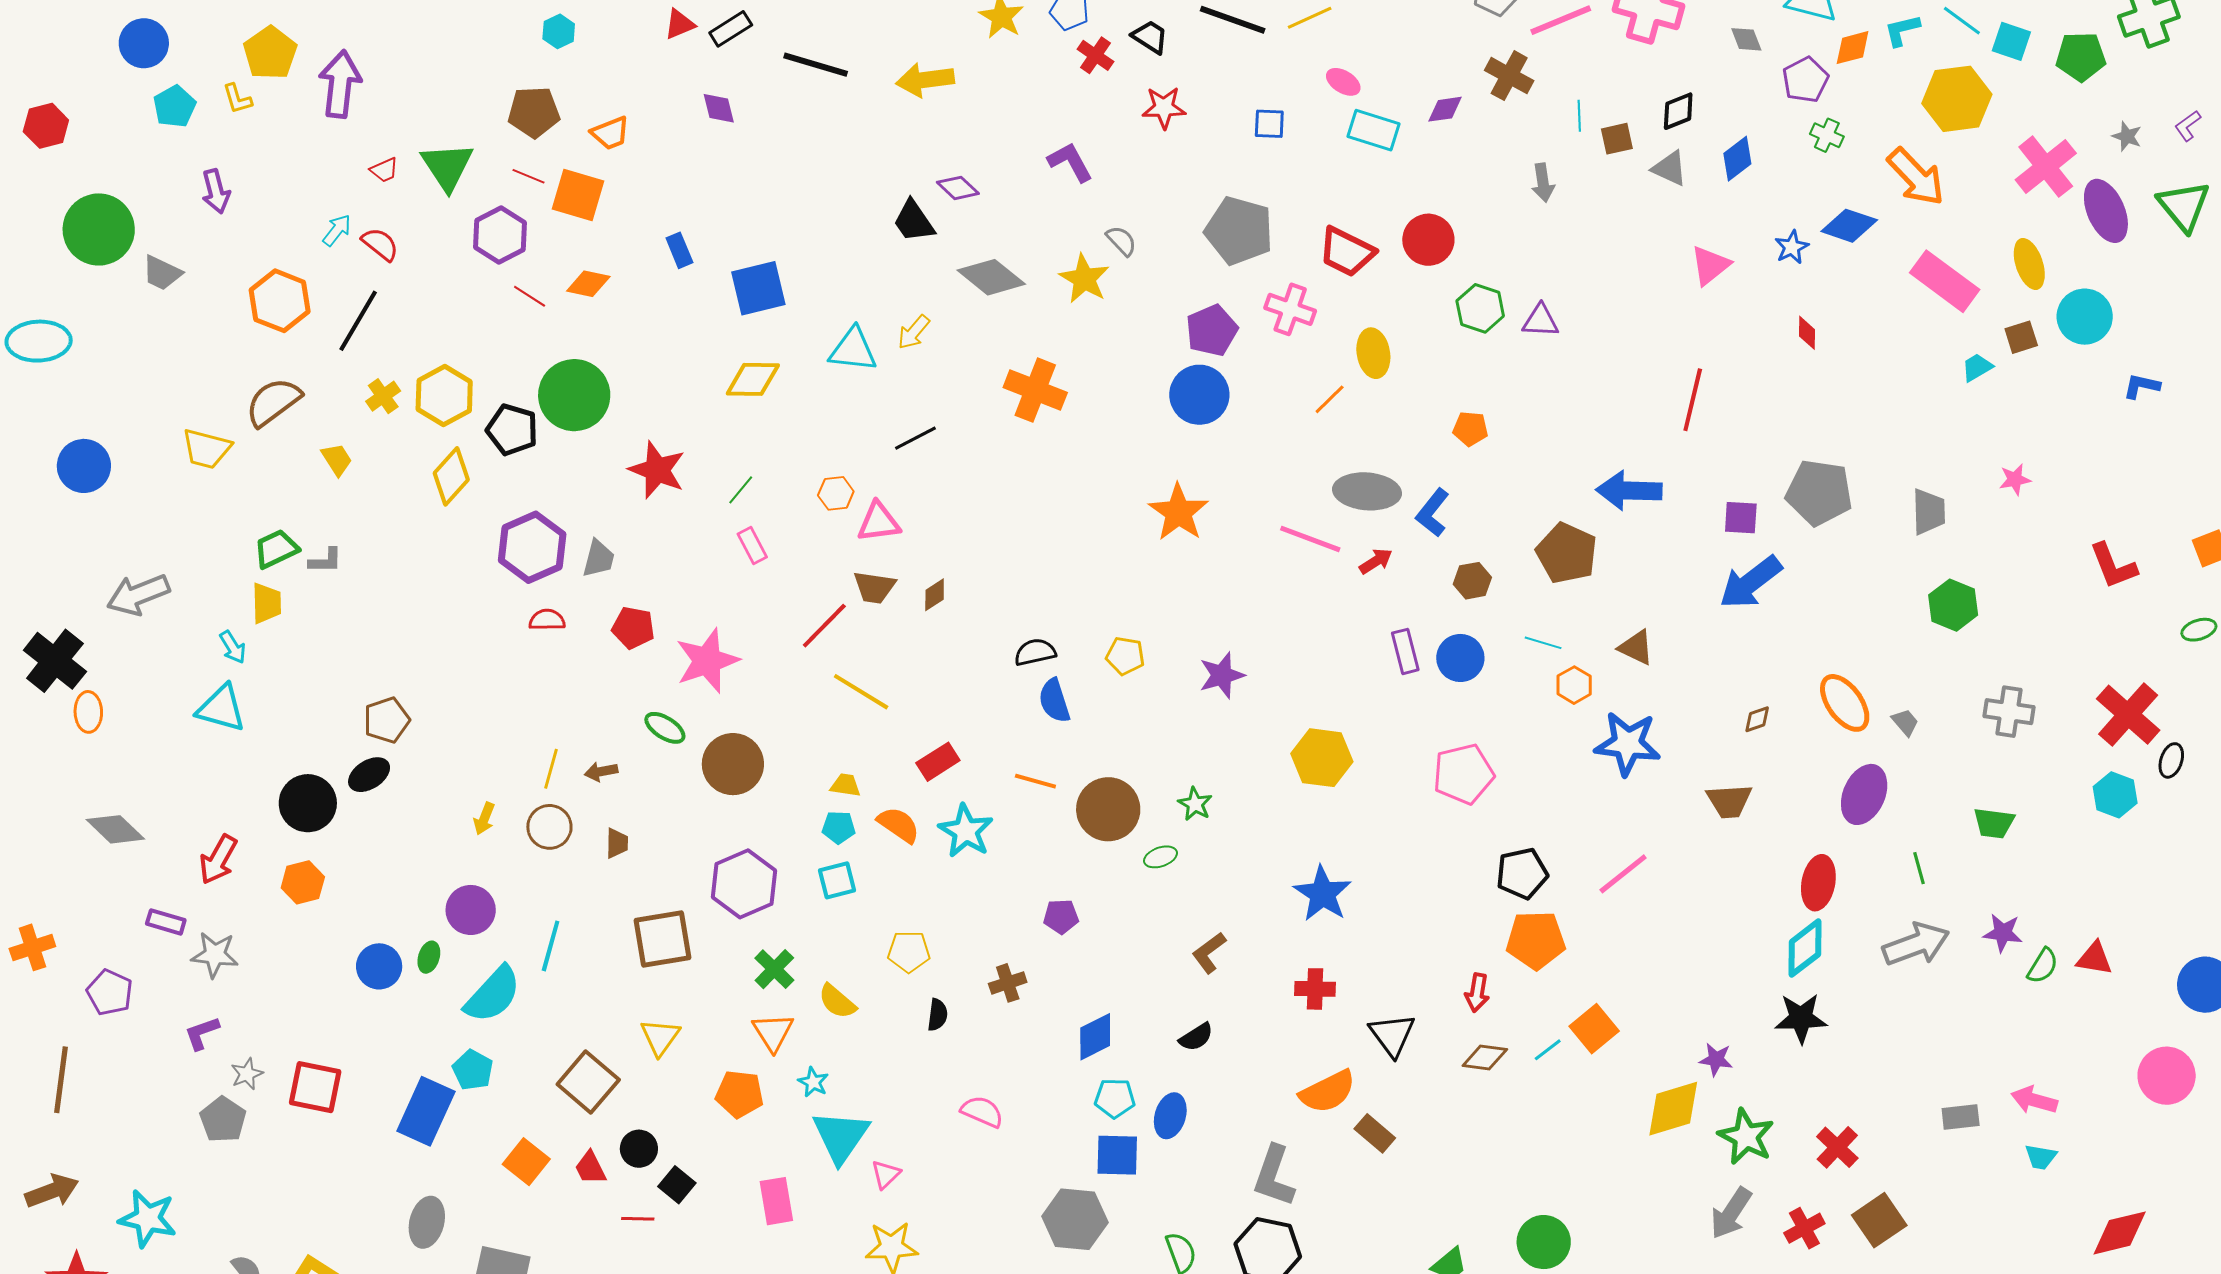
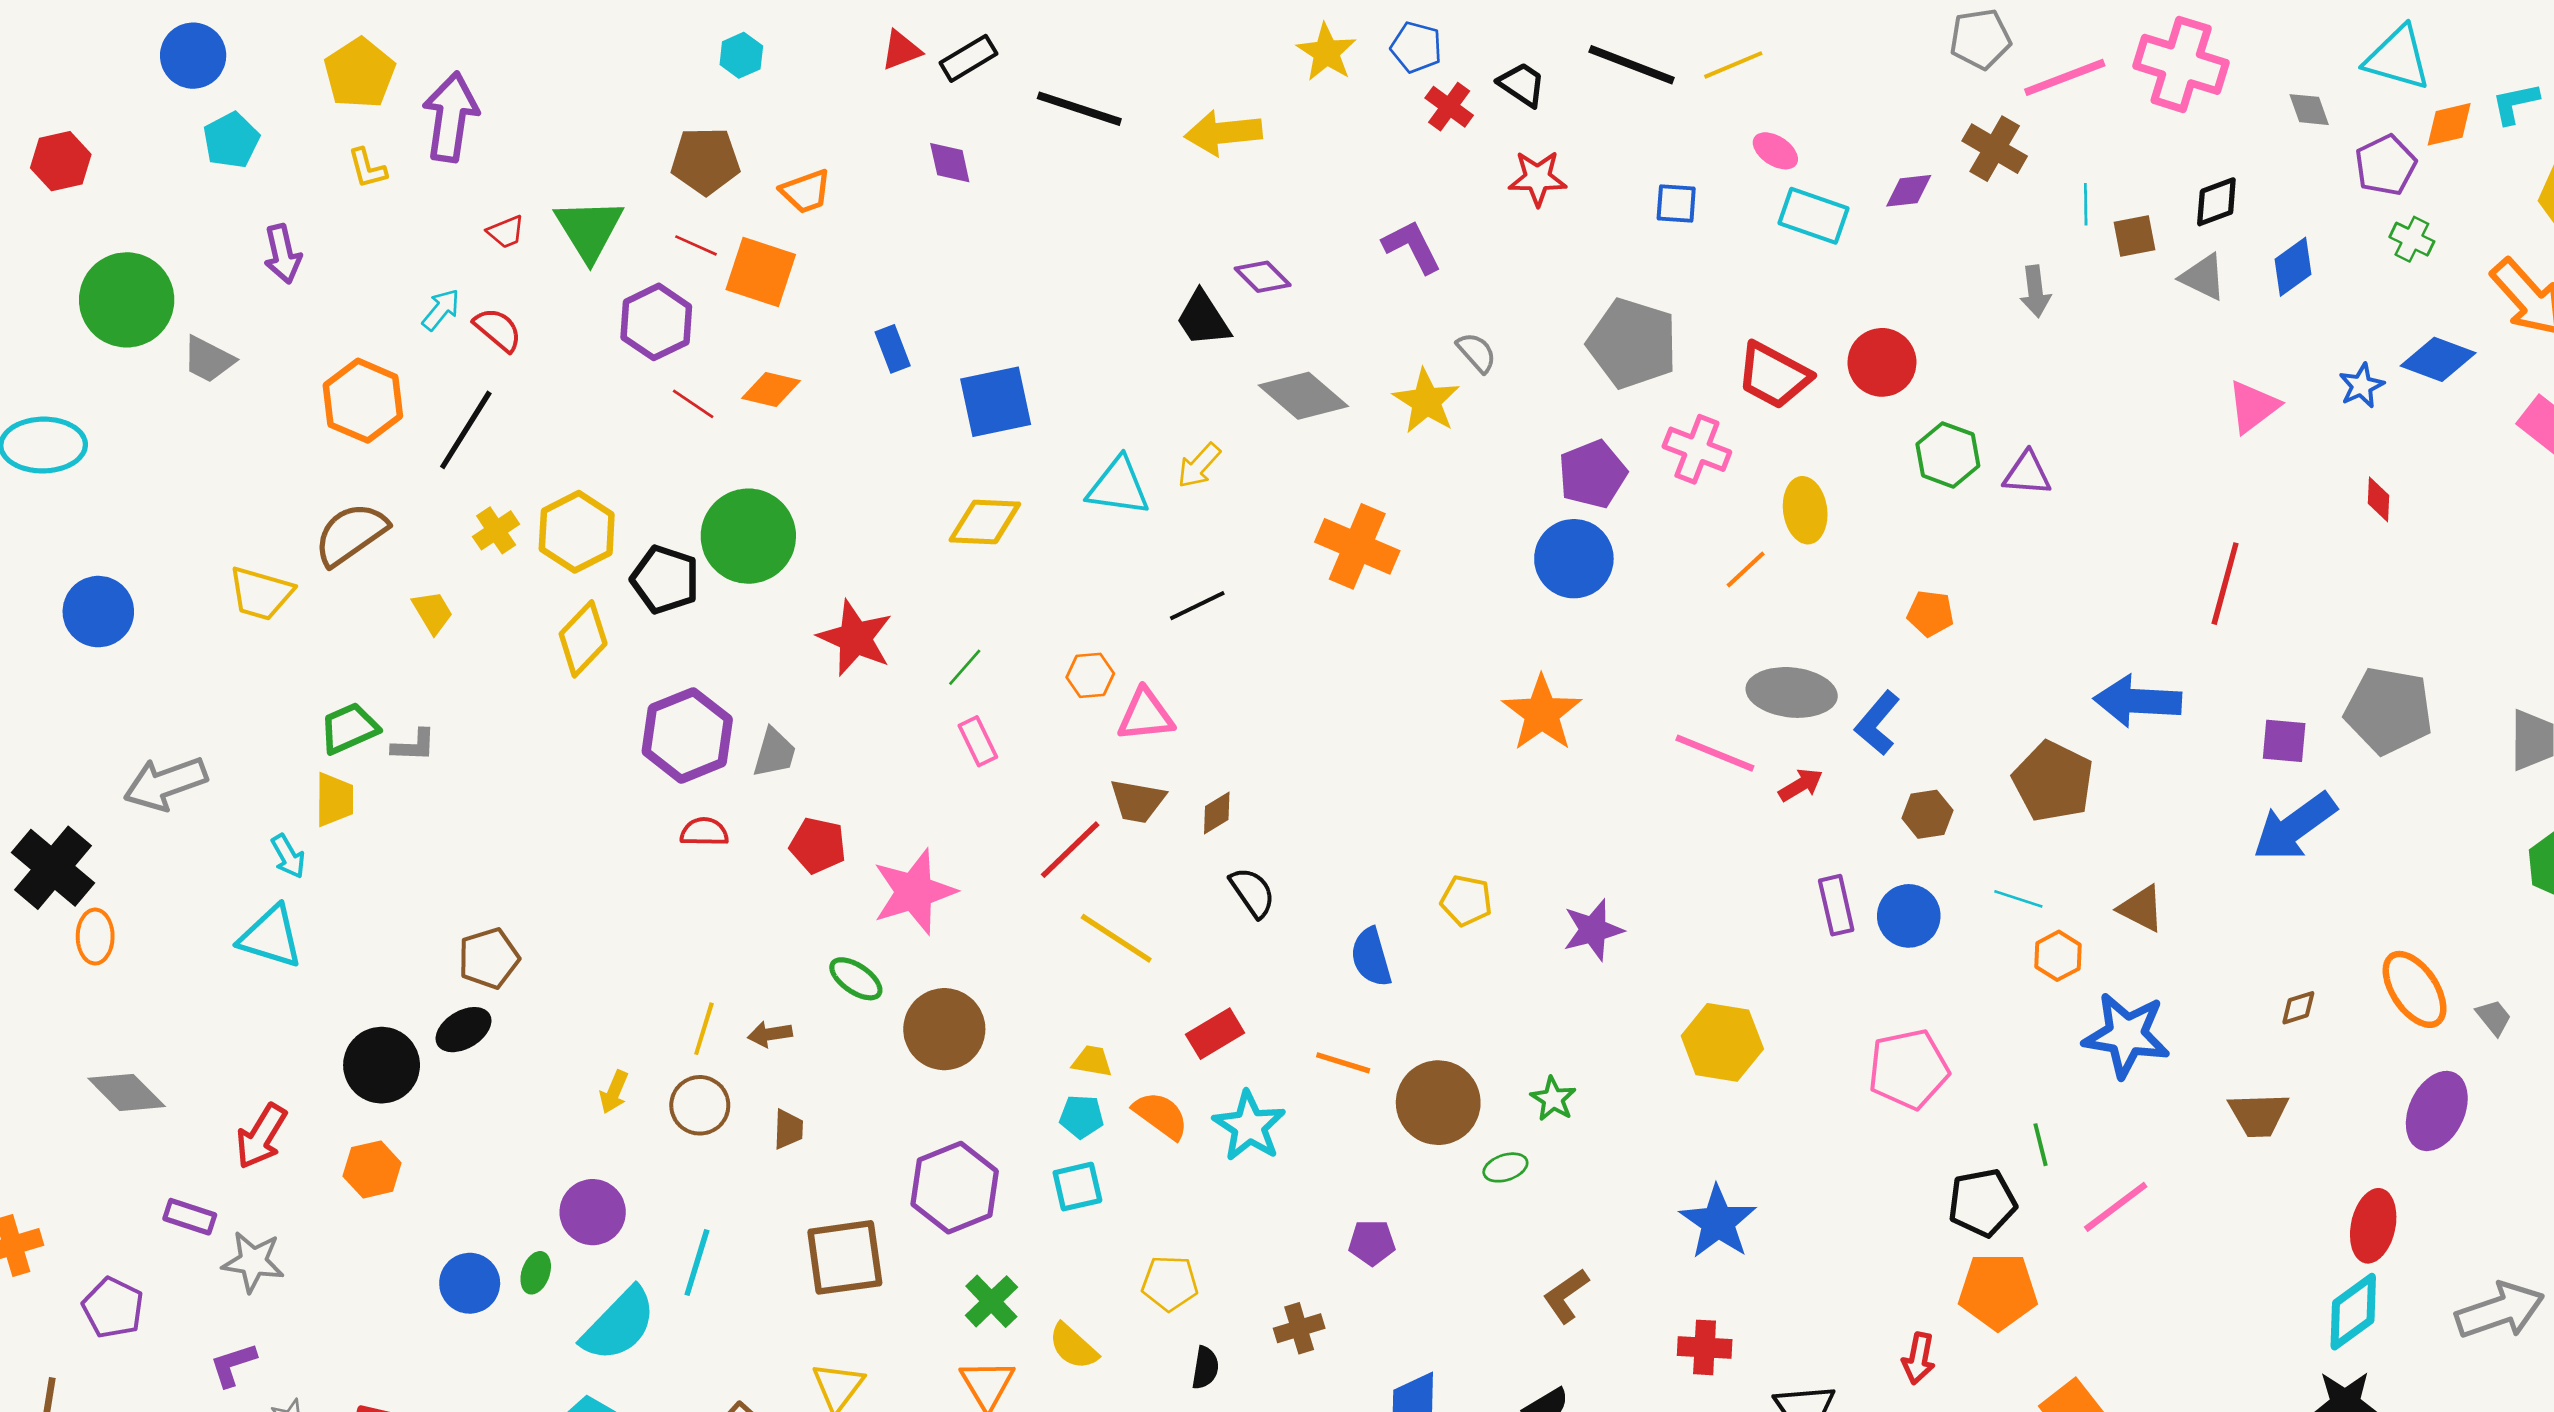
yellow L-shape: (237, 99) -> (367, 168), moved
black semicircle: (1035, 652) -> (1252, 892), moved, turned 66
green line: (1919, 868) -> (2040, 1145), moved

